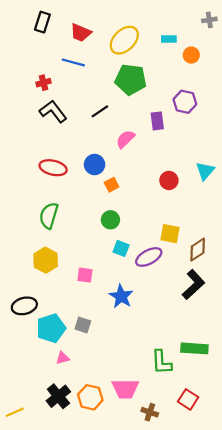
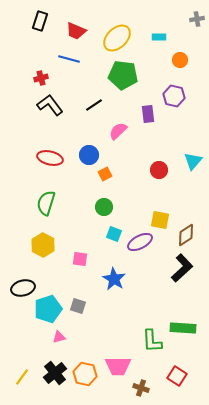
orange circle: (191, 55) -> (180, 60), moved
yellow line: (15, 412) -> (22, 377), moved, turned -30

